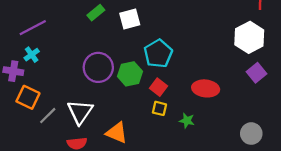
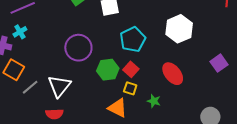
white hexagon: (249, 37) -> (179, 29), moved
green hexagon: (130, 74) -> (108, 70), moved
red ellipse: (206, 88) -> (173, 74), turned 40
orange triangle: (117, 133) -> (118, 108), moved

